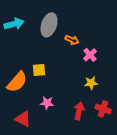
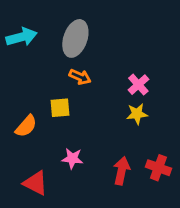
orange arrow: (72, 40) -> (80, 77), moved
orange semicircle: (17, 82) -> (26, 126), size x0.7
yellow star: (91, 83) -> (137, 114), moved

